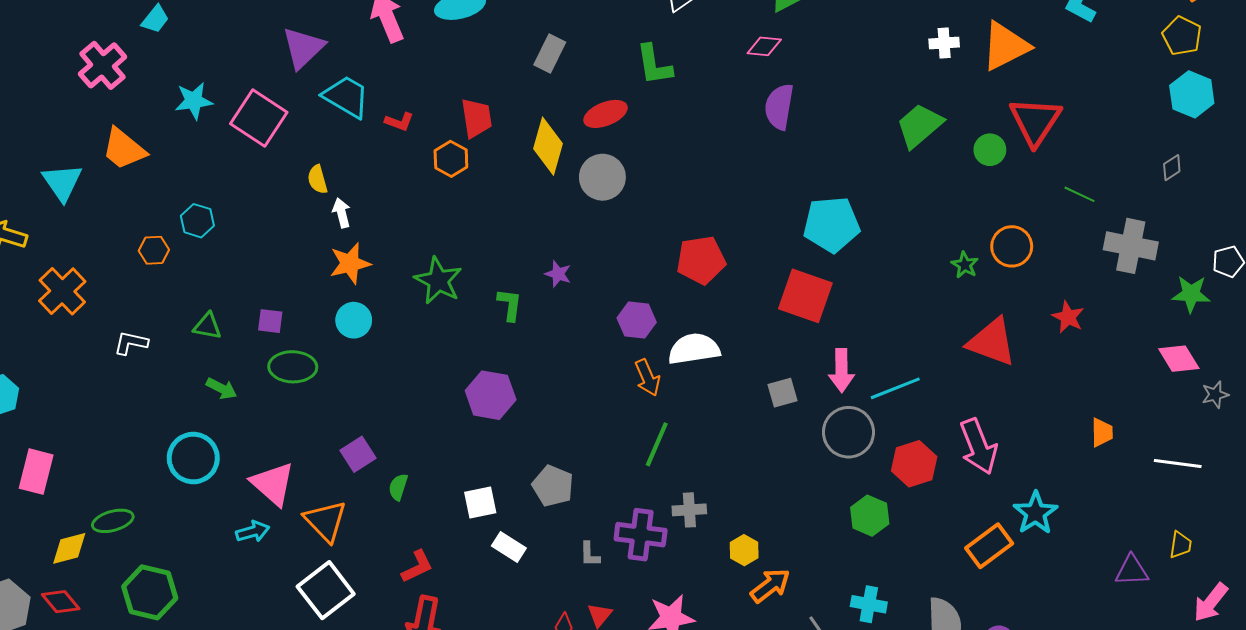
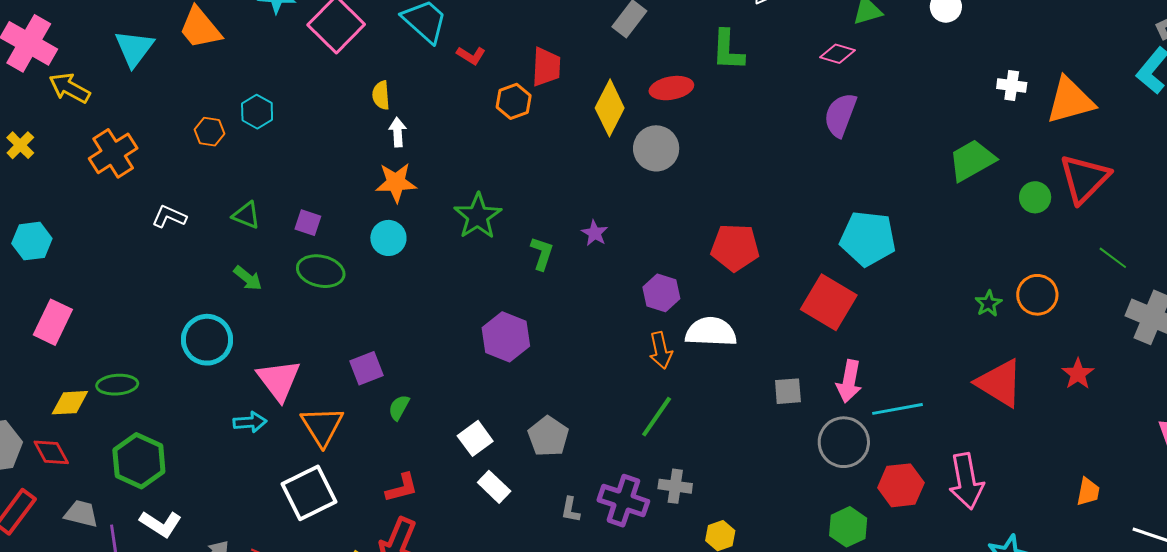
white square: (480, 502) -> (475, 438), turned -36

